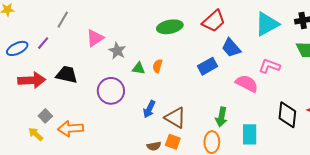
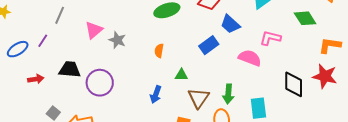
green triangle: (139, 68) -> (181, 75), moved
red arrow: (32, 80) -> (36, 79), size x0.6
purple circle: (111, 91) -> (100, 83), moved
brown triangle: (175, 118) -> (199, 98), moved, turned 40

